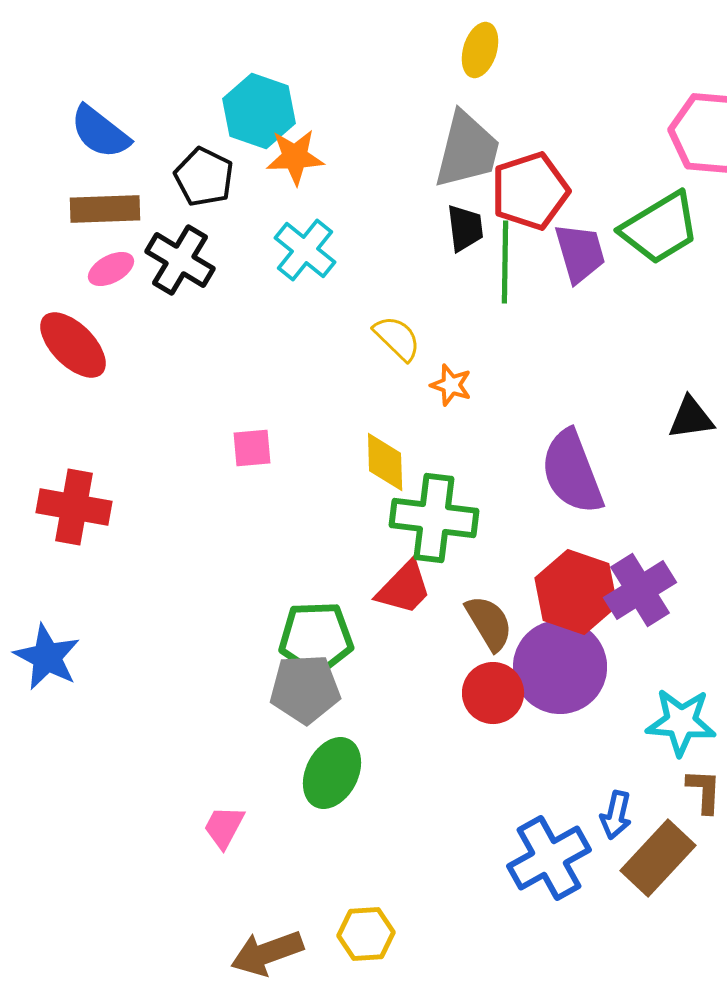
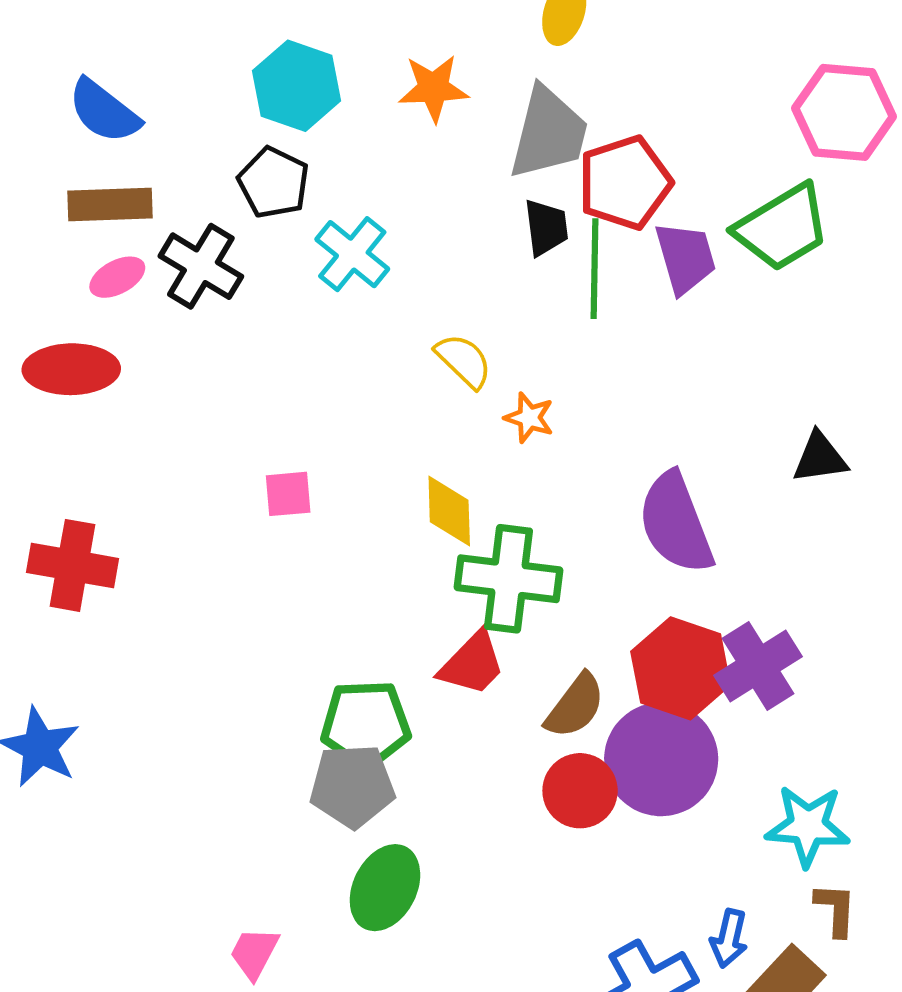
orange star: (295, 157) -> (433, 88), moved
black pentagon: (204, 177) -> (274, 183), moved
red ellipse: (73, 345) -> (71, 369), turned -46
brown semicircle: (489, 623) -> (575, 706), turned 68

